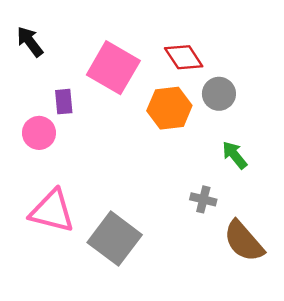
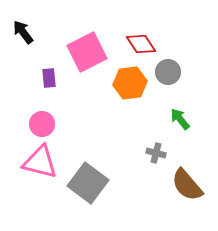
pink square: (113, 68) -> (87, 52), turned 33
pink circle: (39, 133) -> (42, 124), moved

